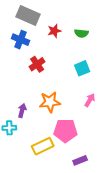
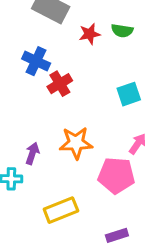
green semicircle: (81, 33) -> (122, 31), moved
blue cross: (21, 40) -> (36, 61), moved
pink pentagon: (65, 131) -> (116, 175), moved

